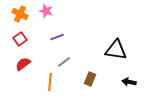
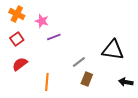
pink star: (46, 11) -> (42, 21), moved
gray line: (64, 62) -> (79, 62), moved

